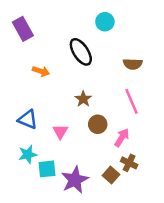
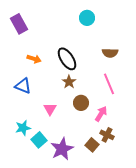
black ellipse: (81, 52) -> (67, 59), moved
blue triangle: (28, 119) -> (23, 86), moved
cyan square: (47, 169) -> (39, 140), turned -35

